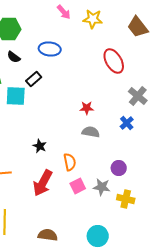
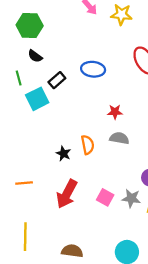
blue ellipse: (50, 49) -> (93, 69), moved
cyan square: (16, 96) -> (37, 99), turned -30
orange semicircle: (70, 162) -> (88, 145), moved
pink square: (78, 186) -> (105, 197), turned -35

